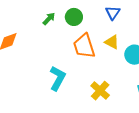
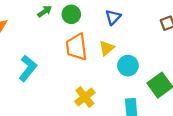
yellow triangle: (112, 42) -> (107, 48), turned 42
cyan L-shape: (58, 78) -> (28, 68), moved

